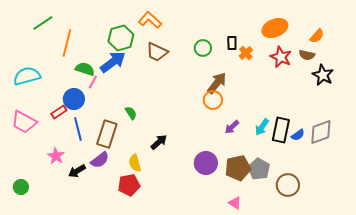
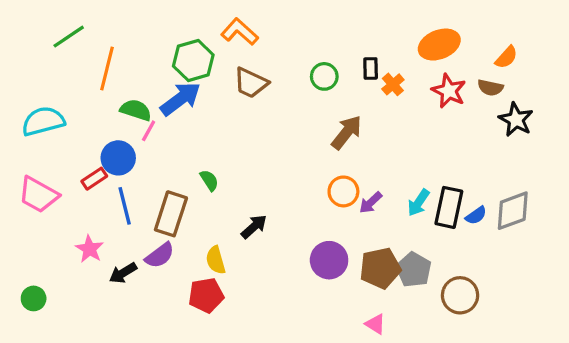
orange circle: (213, 100) -> (343, 191), moved

